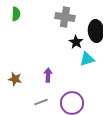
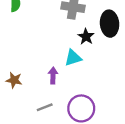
cyan triangle: (87, 59) -> (73, 58), moved

